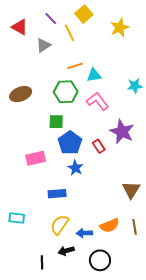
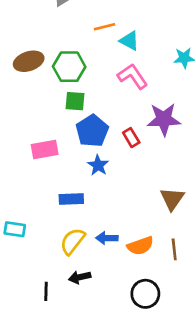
cyan triangle: (94, 75) -> (129, 41), turned 35
green hexagon: (66, 92) -> (69, 67), moved
purple star: (122, 132) -> (164, 119), turned -30
blue arrow: (84, 233) -> (107, 238), moved
black circle: (100, 260) -> (145, 294), moved

